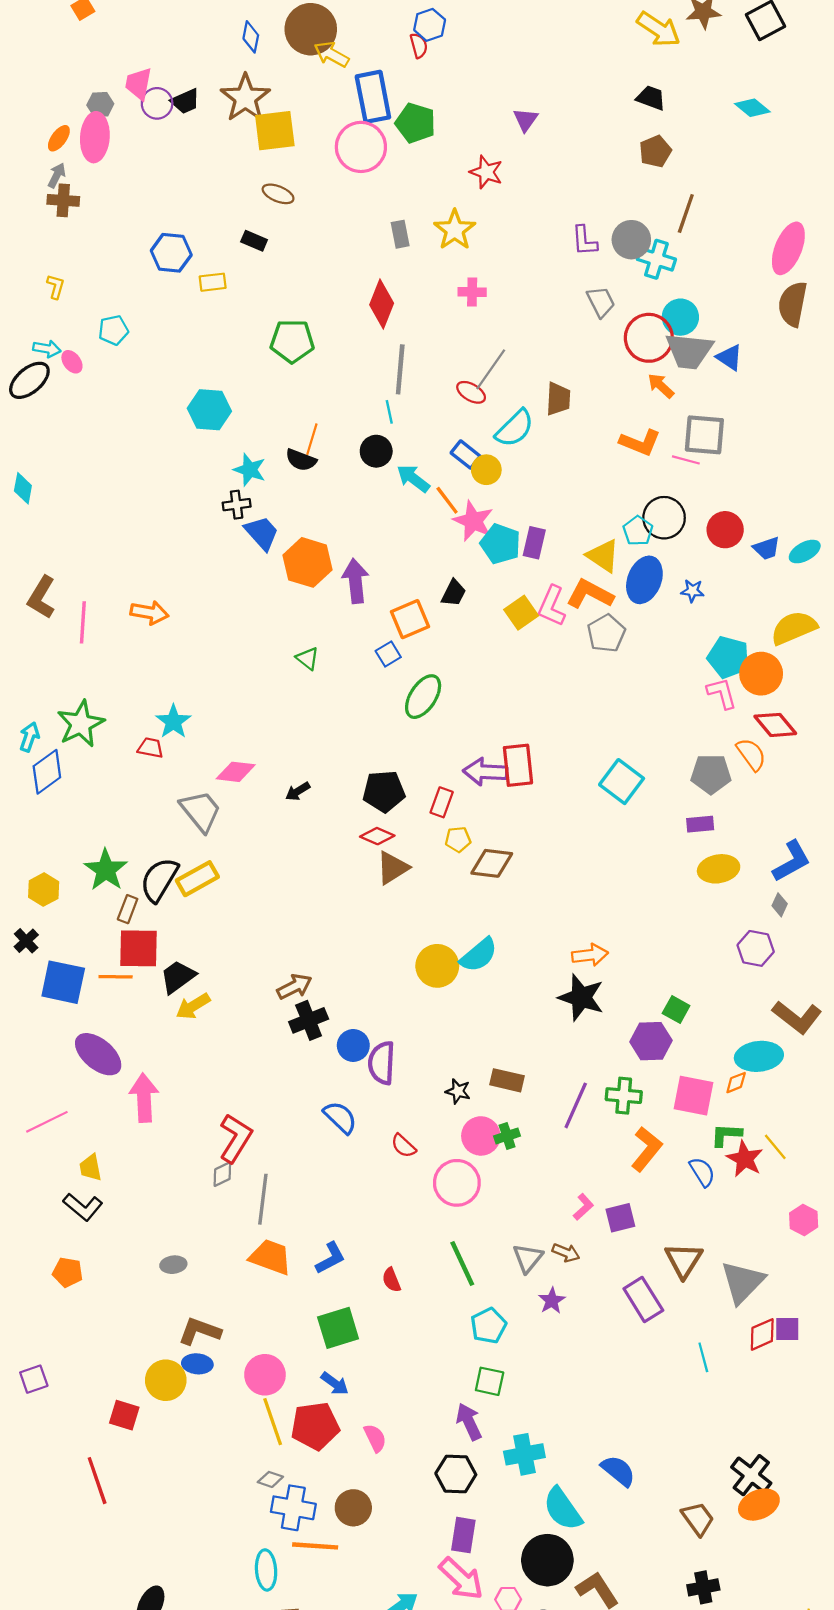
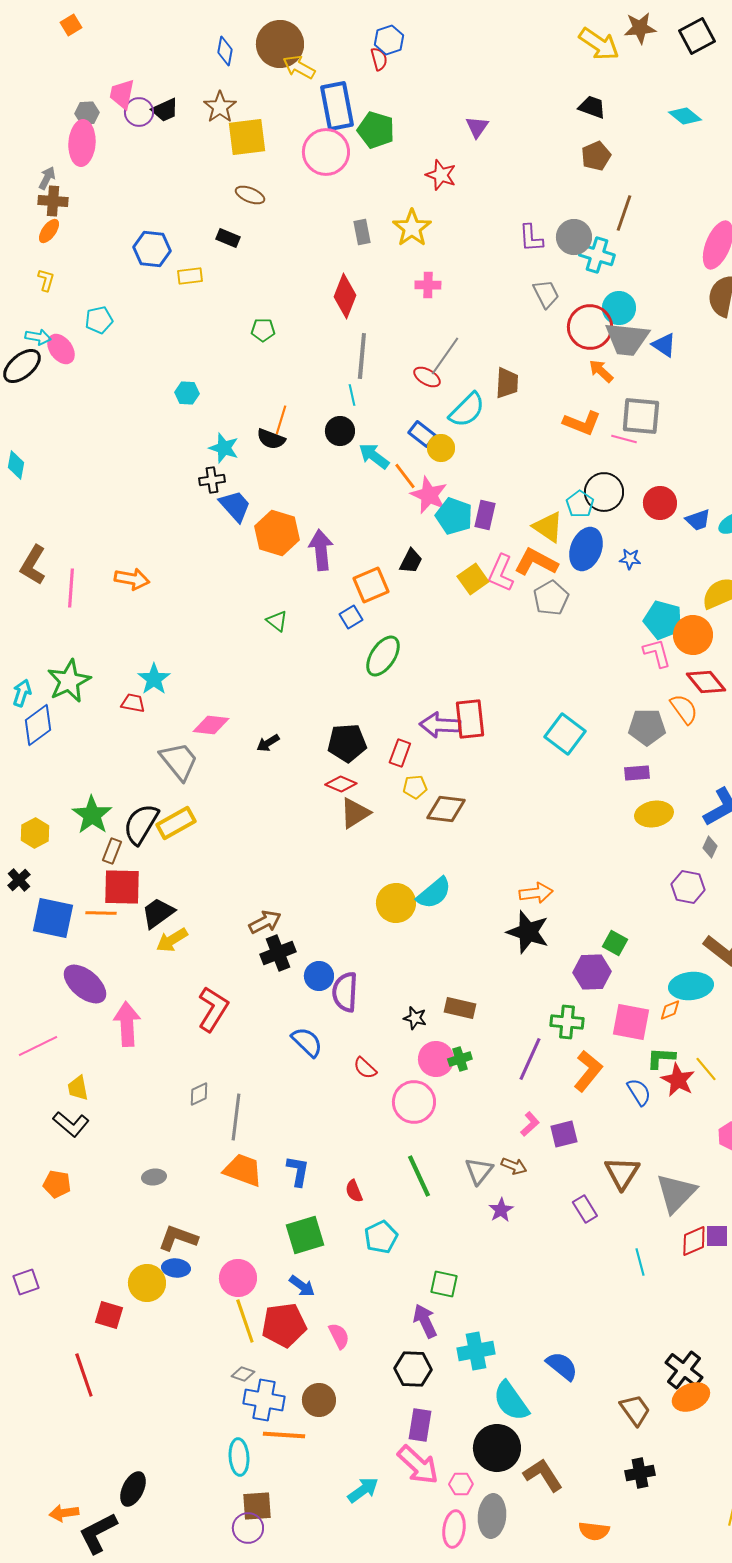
brown star: (245, 98) -> (220, 107), size x0.7
orange ellipse: (59, 138) -> (49, 231), moved
green pentagon: (292, 341) -> (263, 330), size x0.6
pink ellipse: (72, 362) -> (61, 349), size x1.4
cyan hexagon: (209, 410) -> (187, 393), size x0.6
purple line: (576, 1105) -> (530, 1059), moved
red L-shape: (236, 1138) -> (213, 1009), moved
blue L-shape: (330, 1258) -> (298, 1171), turned -52
purple rectangle: (643, 1300) -> (585, 1209), size x0.7
cyan pentagon: (488, 1326) -> (381, 1237), moved

